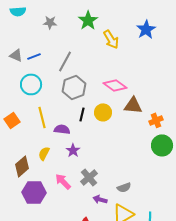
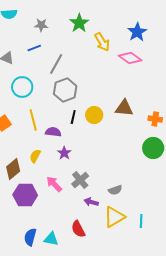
blue line: (34, 56) -> (34, 48), moved
pink diamond: (115, 85) -> (130, 58), moved
orange cross: (156, 120) -> (155, 119), moved, turned 32

